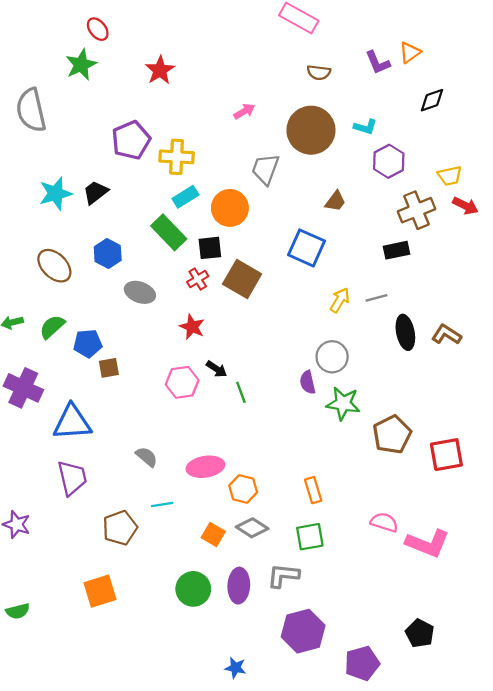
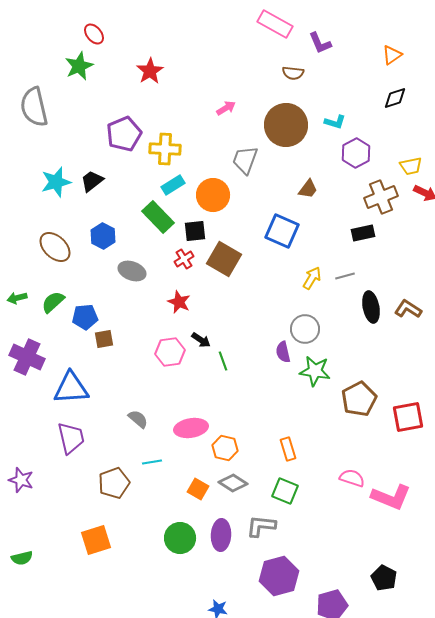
orange triangle: (410, 52) -> (392, 55), moved
purple L-shape: (378, 62) -> (320, 43), moved
green square: (310, 537) -> (285, 491), turned 32

